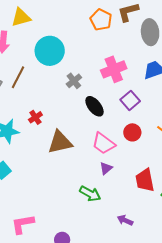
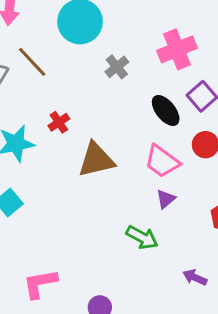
brown line: (18, 77) -> (32, 62), turned -70
black ellipse: (95, 106) -> (166, 110), moved

